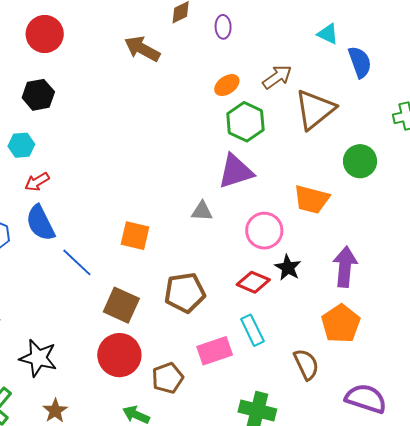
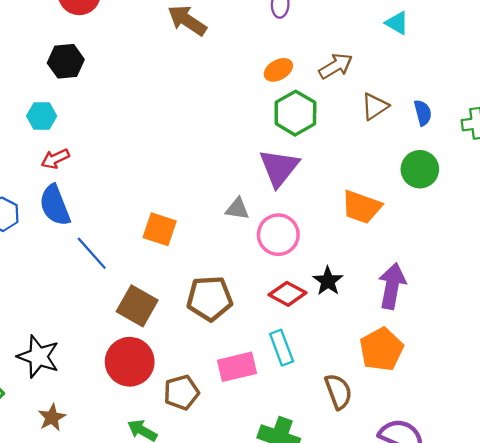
blue semicircle: (360, 62) -> (423, 113), moved, size x0.7
brown triangle: (315, 109) -> (375, 106), size x0.6
purple triangle: (236, 171) -> (279, 168), turned -39
pink circle: (264, 231) -> (278, 235), moved

